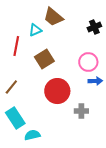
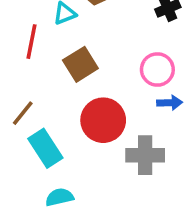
gray cross: (81, 111) -> (145, 155), size x1.5
cyan rectangle: (15, 118) -> (45, 148), moved

